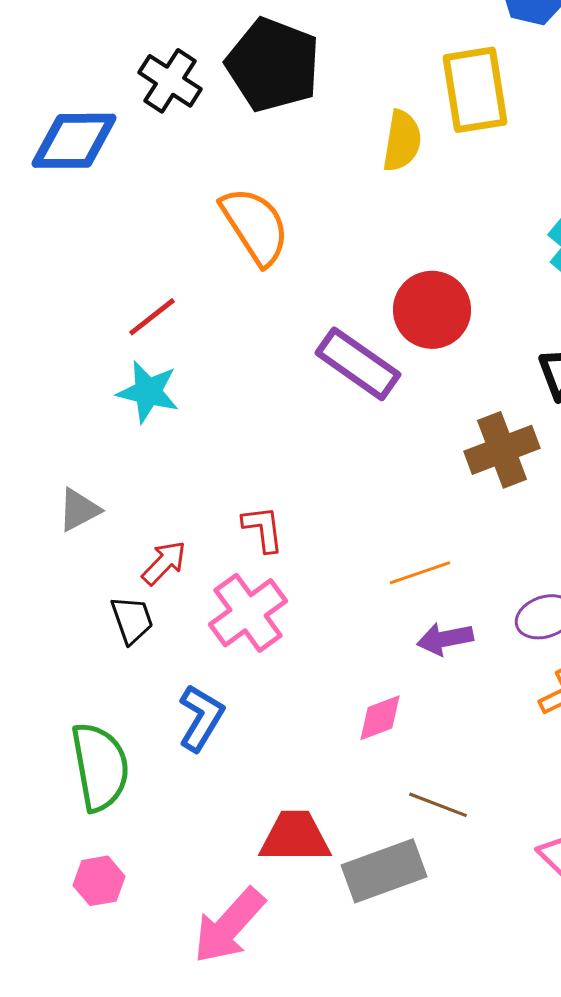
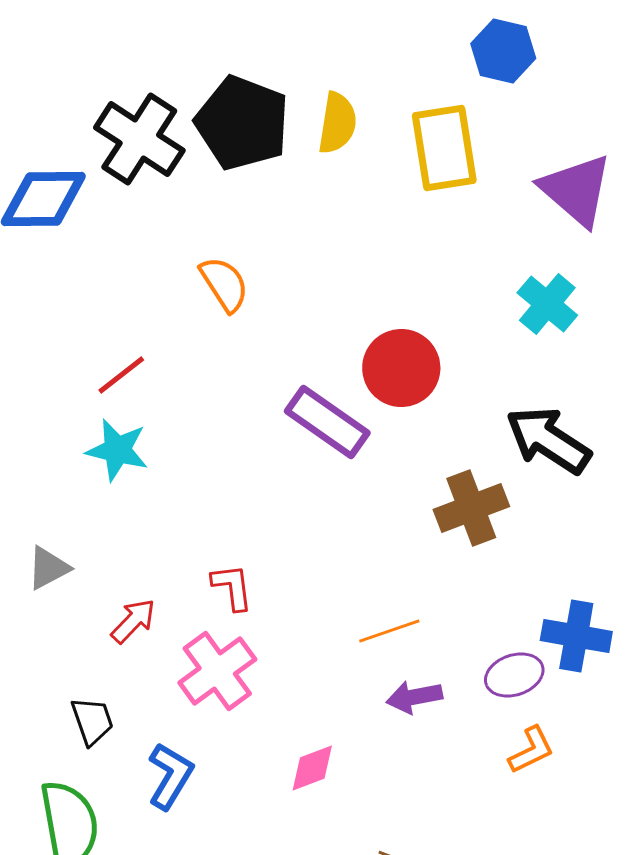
black cross: (170, 81) -> (139, 139), size x1.4
yellow semicircle: (402, 141) -> (337, 123), moved
orange semicircle: (255, 226) -> (224, 284), size x0.7
black trapezoid: (132, 620) -> (92, 721), moved
pink diamond: (380, 718) -> (312, 768), moved

